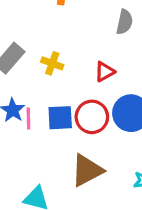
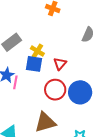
red triangle: (105, 72) -> (60, 64), moved, turned -32
blue square: (60, 118) -> (34, 64), moved

